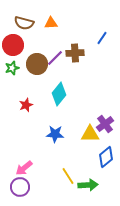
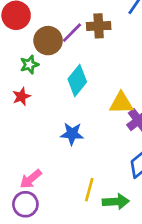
green star: (12, 68) -> (29, 65), moved
red star: (26, 105) -> (21, 96), moved
yellow triangle: (90, 134) -> (121, 103), moved
yellow line: (68, 176) -> (89, 190), turned 48

